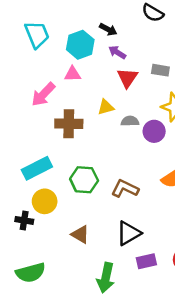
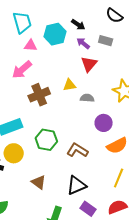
gray rectangle: (160, 70) -> (106, 41), moved
pink triangle: (73, 74) -> (31, 45), moved
brown cross: (69, 124) -> (39, 95), turned -30
purple circle: (154, 131) -> (104, 123), moved
purple rectangle: (146, 261) -> (88, 209), turned 42

